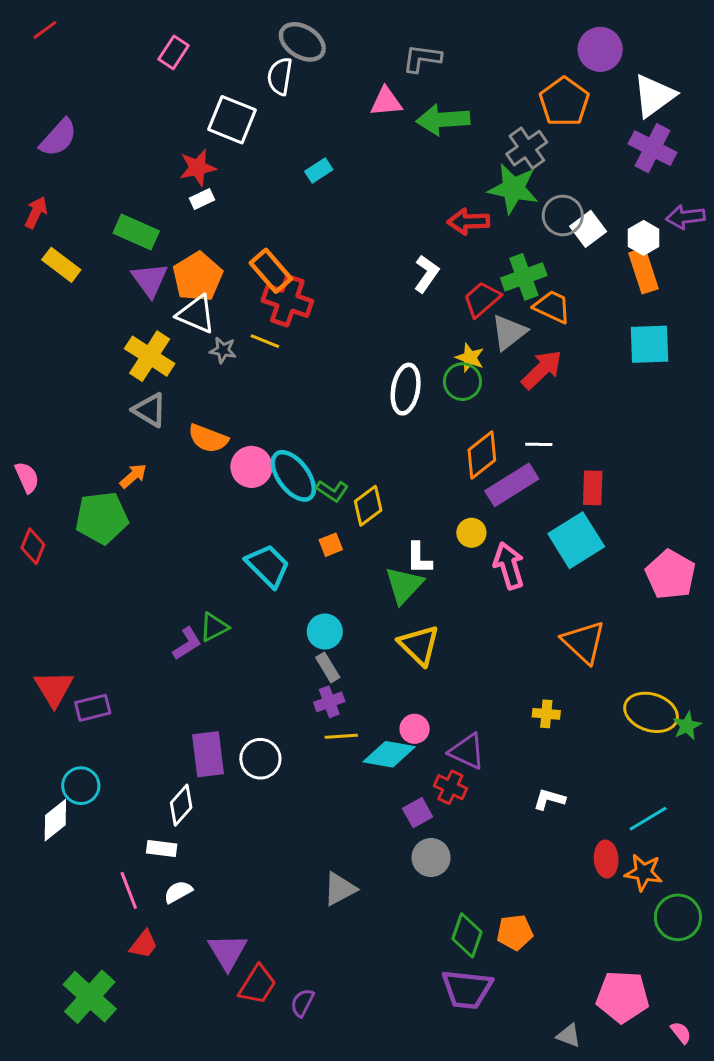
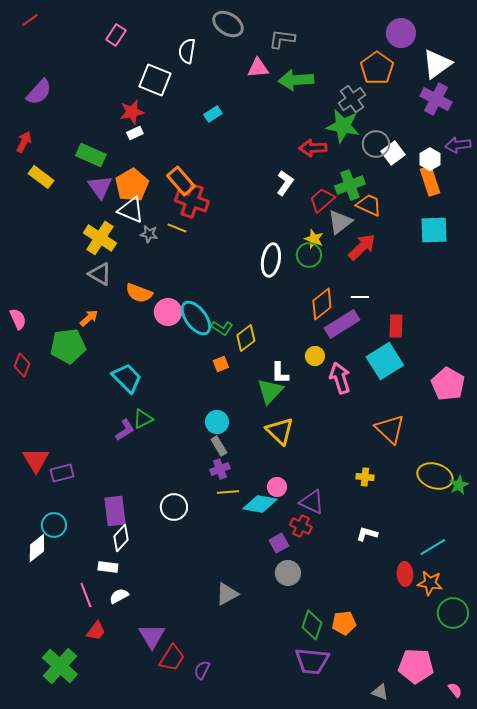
gray ellipse: (302, 42) -> (228, 24), moved
cyan trapezoid: (268, 566) -> (127, 378), moved
purple rectangle: (208, 754) -> (115, 511), moved

